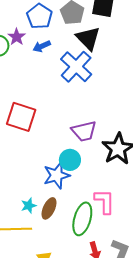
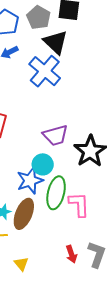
brown ellipse: (49, 208) -> (24, 214), size x1.4
green ellipse: (82, 219) -> (56, 193), moved

